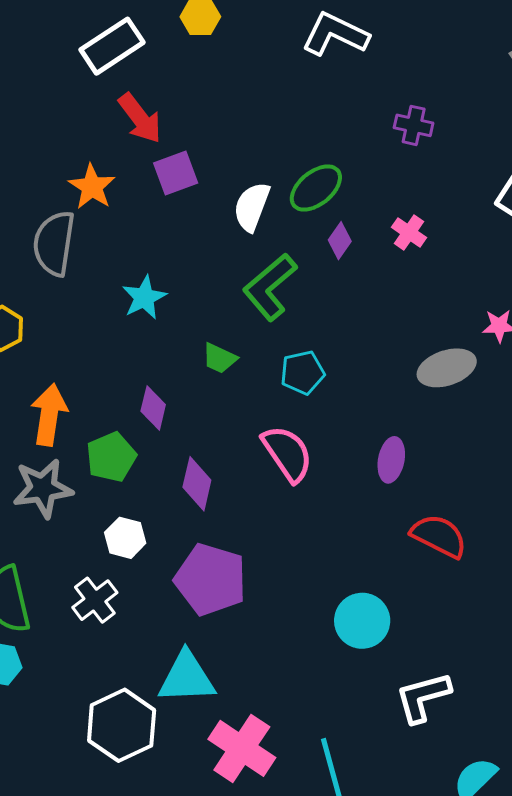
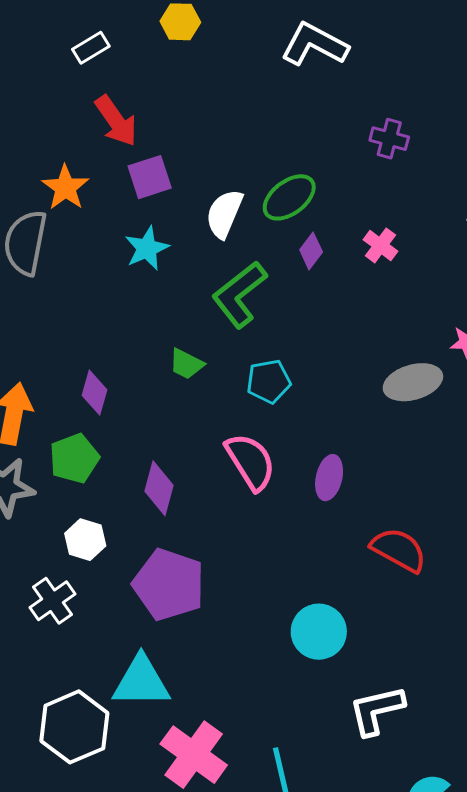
white rectangle: (112, 46) -> (91, 48), size x0.6
cyan star: (144, 297) -> (147, 248), moved
purple diamond: (153, 408) -> (95, 393), moved
purple ellipse: (391, 460) -> (329, 478), moved

